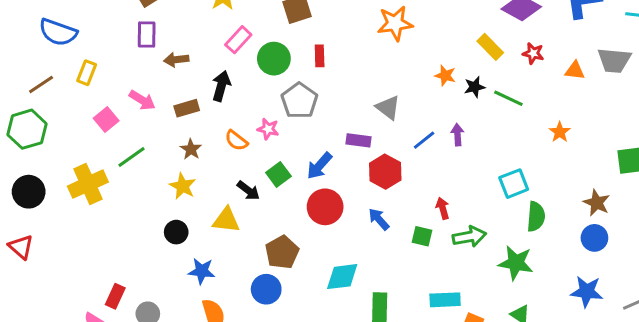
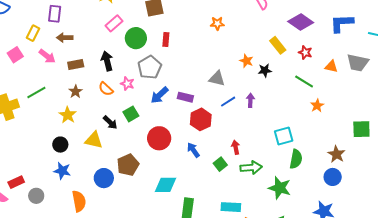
orange star: (395, 23) -> (217, 23), size x0.6
brown arrow: (176, 60) -> (65, 38), moved
yellow rectangle: (87, 73) -> (33, 33), moved
black arrow: (221, 86) -> (107, 61), moved, turned -36
green line: (508, 98) -> (304, 81), moved
gray triangle: (388, 108) -> (217, 79), moved, turned -30
pink square: (106, 119) -> (15, 55), moved
blue arrow: (319, 166) -> (159, 95), moved
green square: (422, 236) -> (220, 164), turned 32
blue star: (202, 271) -> (62, 171), moved
blue circle: (266, 289) -> (104, 178), moved
red rectangle: (115, 296) -> (16, 182), turned 35

